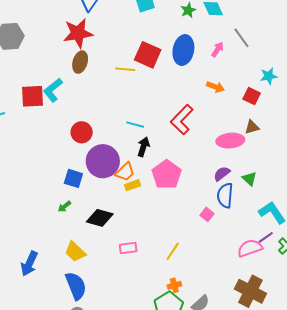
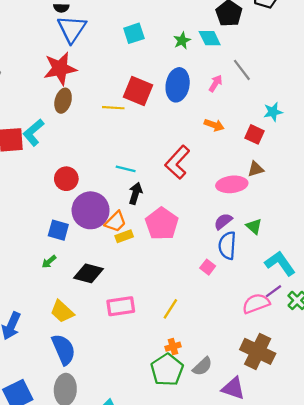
pink rectangle: (128, 248) -> (121, 306), size x1.4

